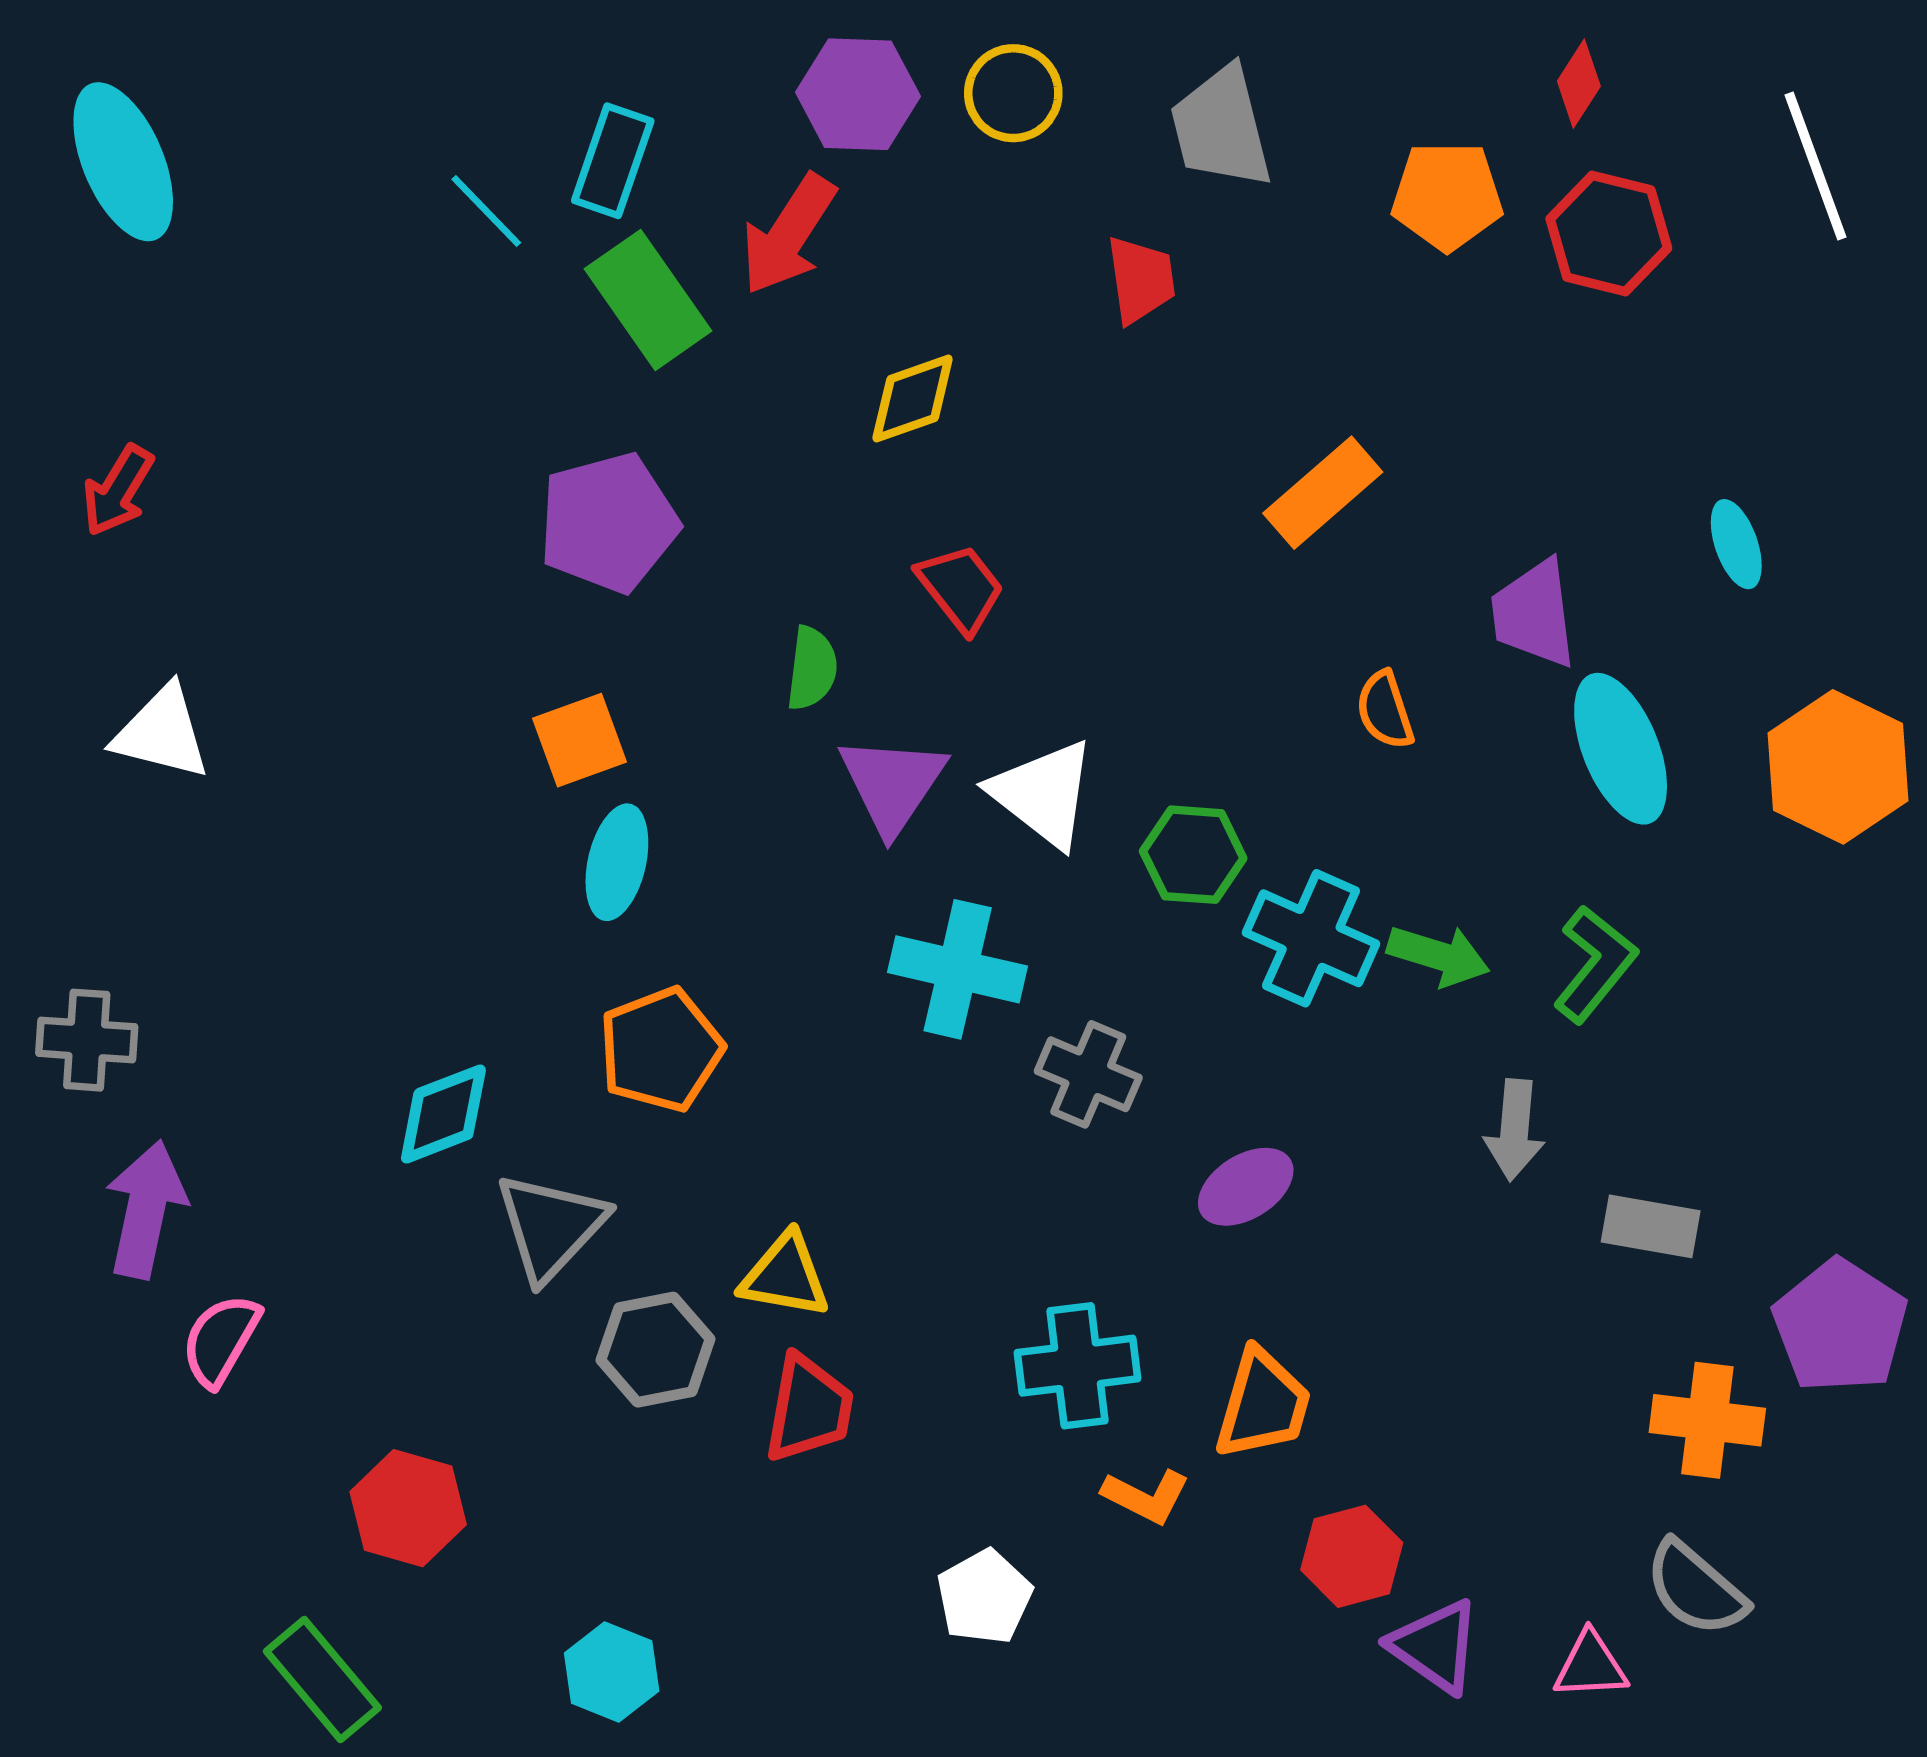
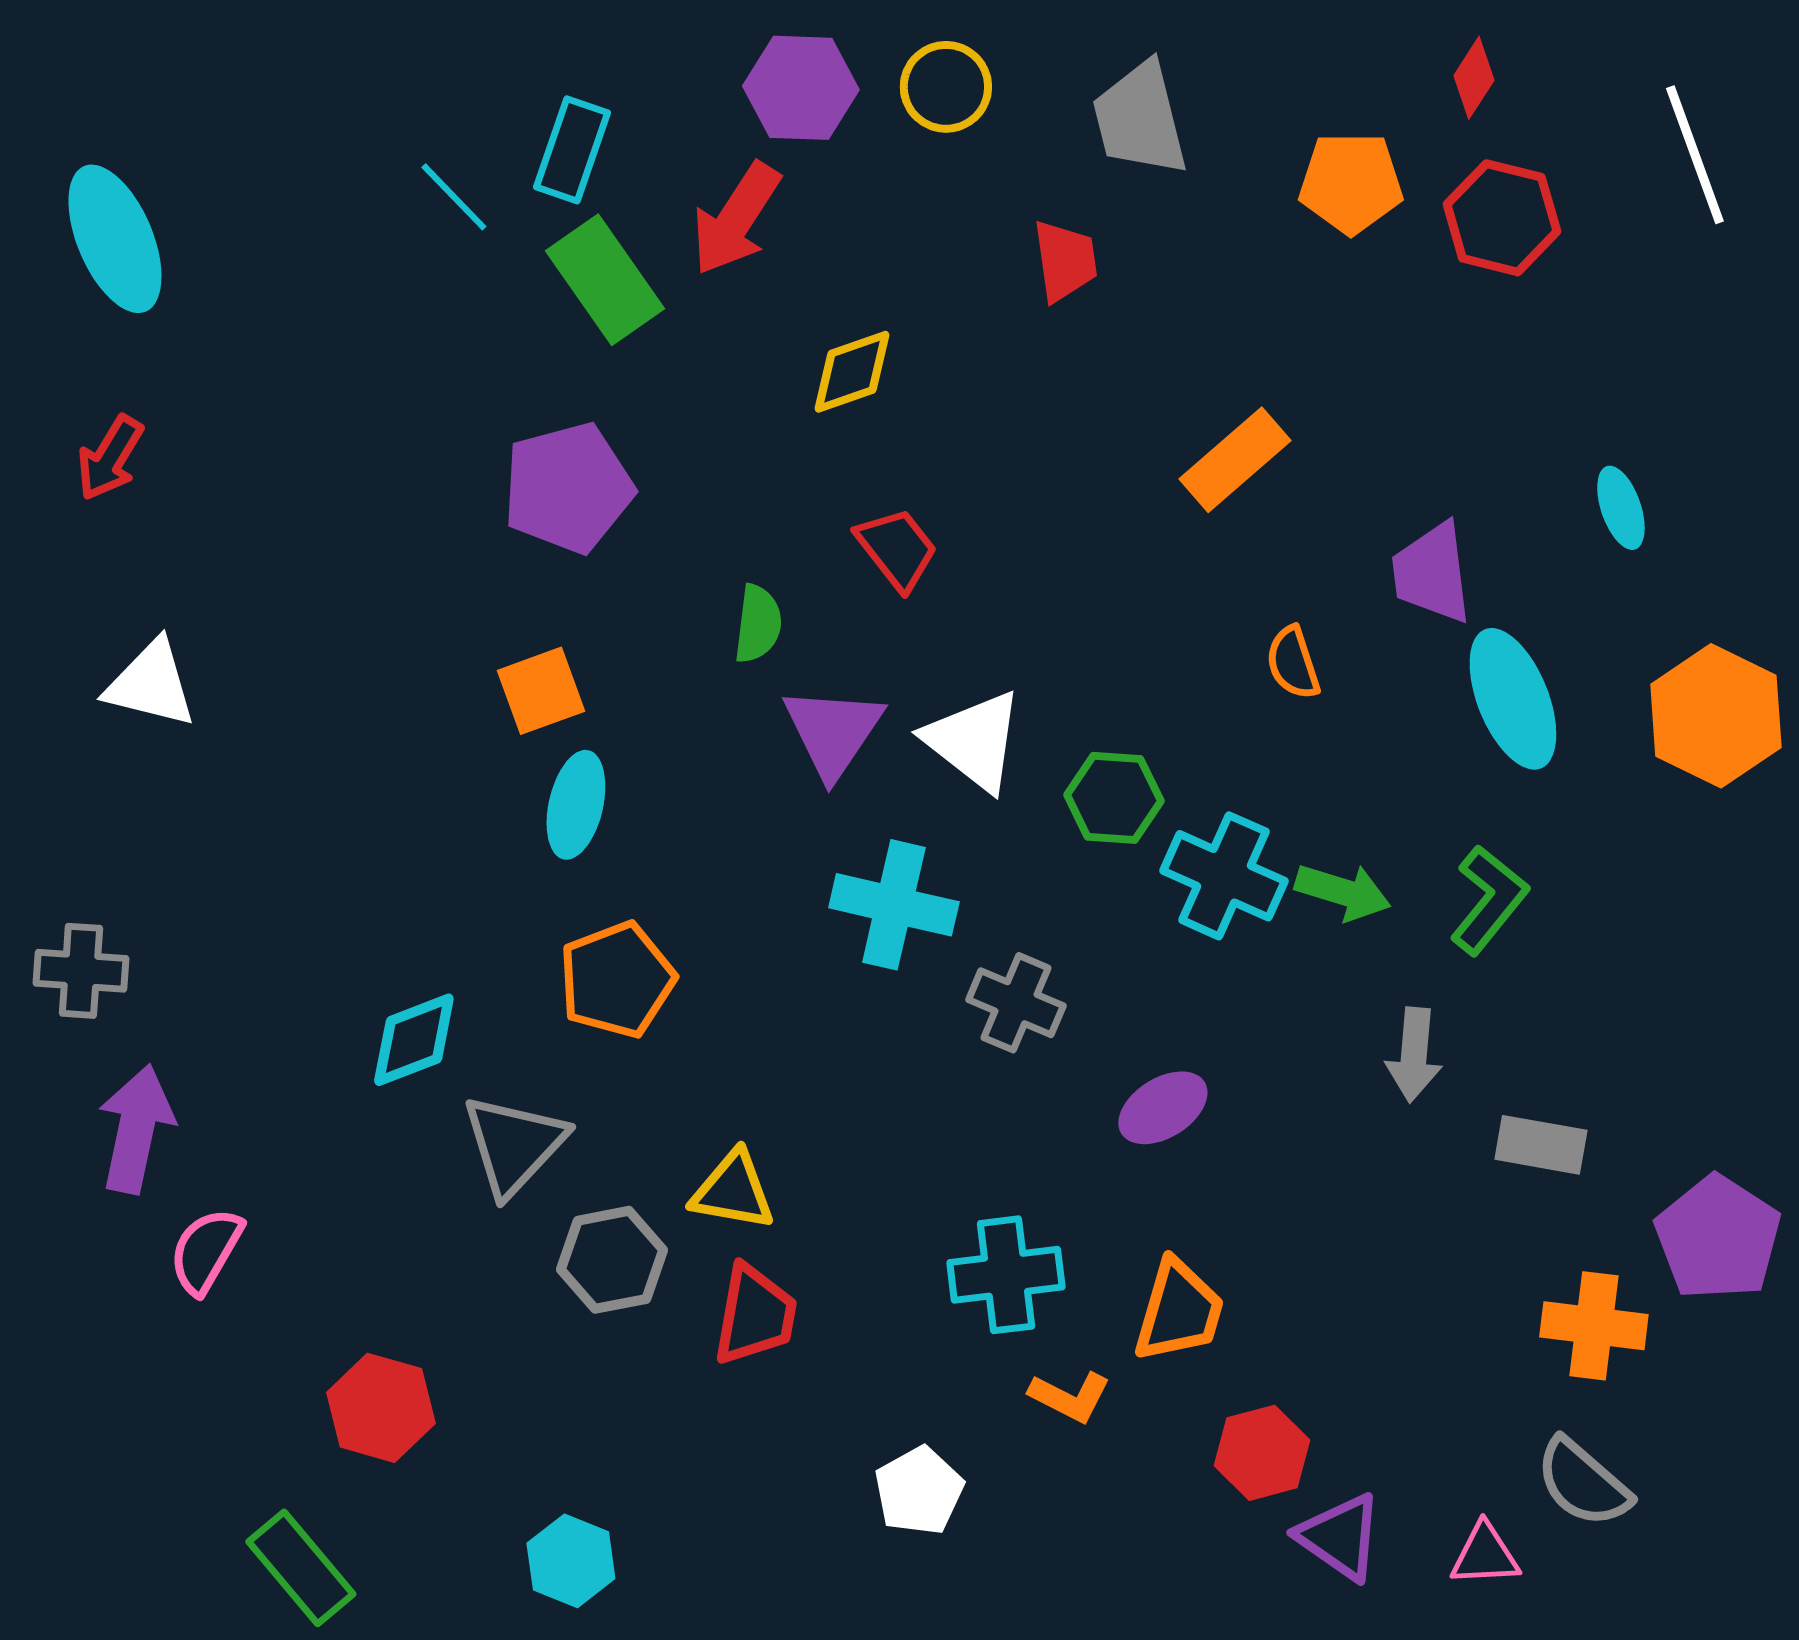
cyan ellipse: (123, 162) -> (115, 239), moved

